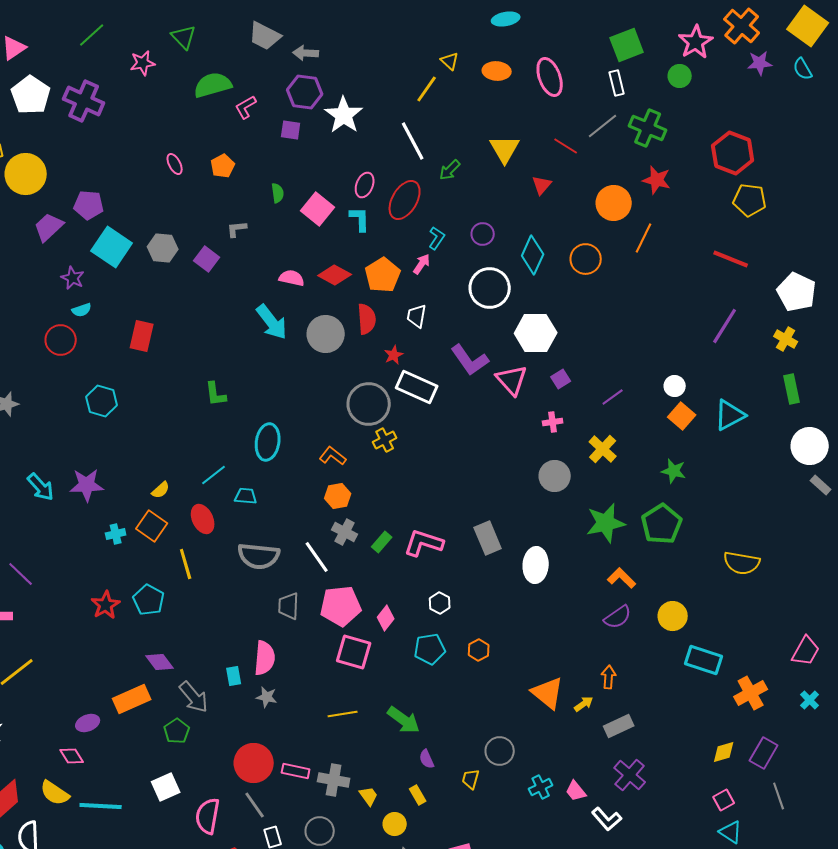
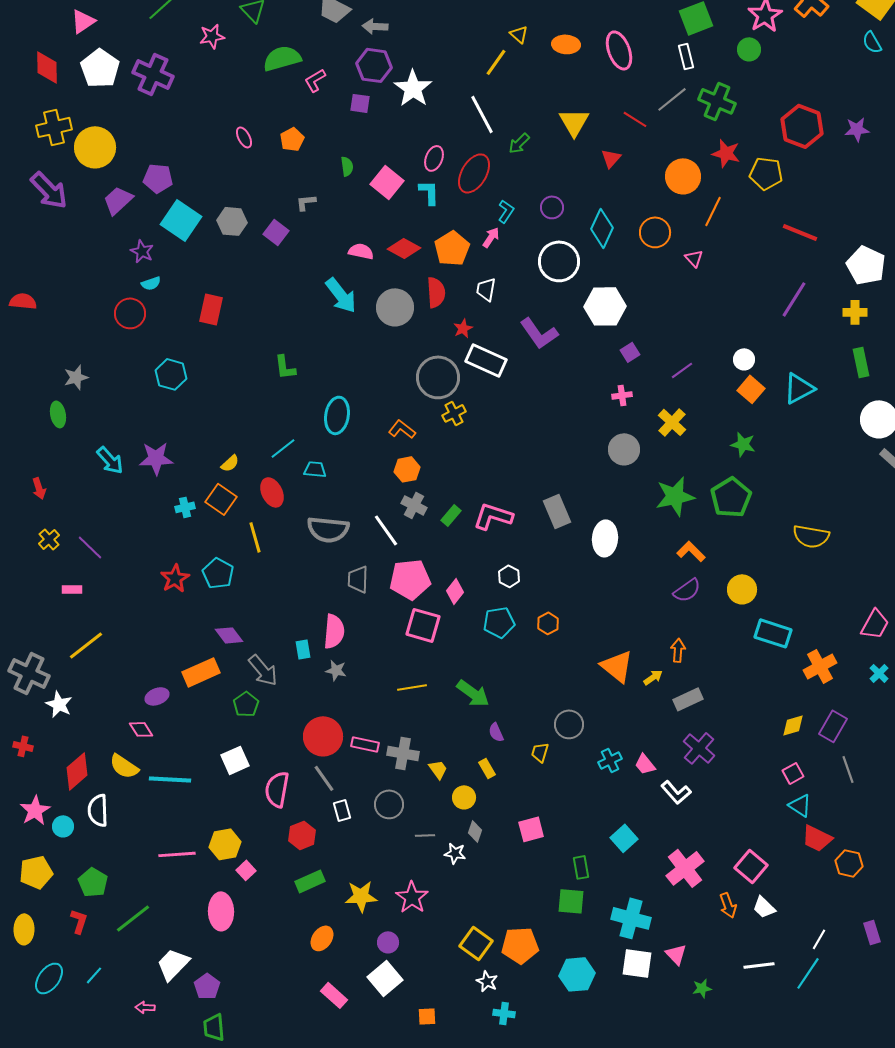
purple star: (760, 63) -> (857, 129), moved
yellow pentagon: (750, 200) -> (766, 173), moved
yellow cross: (786, 339) -> (855, 312), turned -30
pink triangle: (512, 380) -> (694, 258), moved, size x0.6

